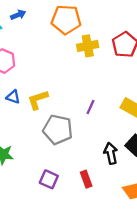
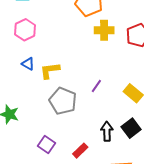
red rectangle: (86, 179) -> (80, 151), turned 56

